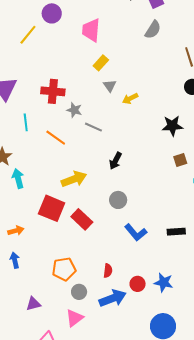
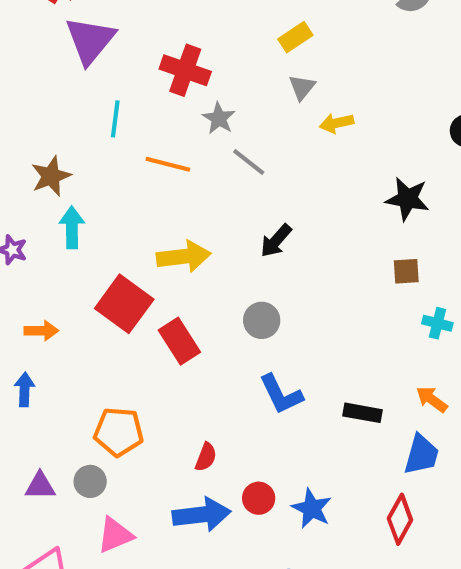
orange line: (56, 138) -> (168, 164), turned -35
gray circle: (79, 292) -> (90, 481), moved

